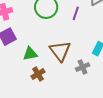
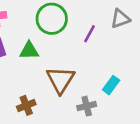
green triangle: (30, 54) -> (29, 51), moved

